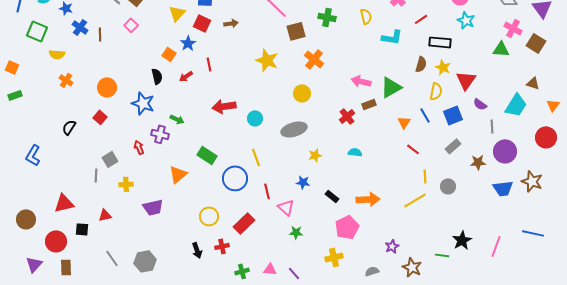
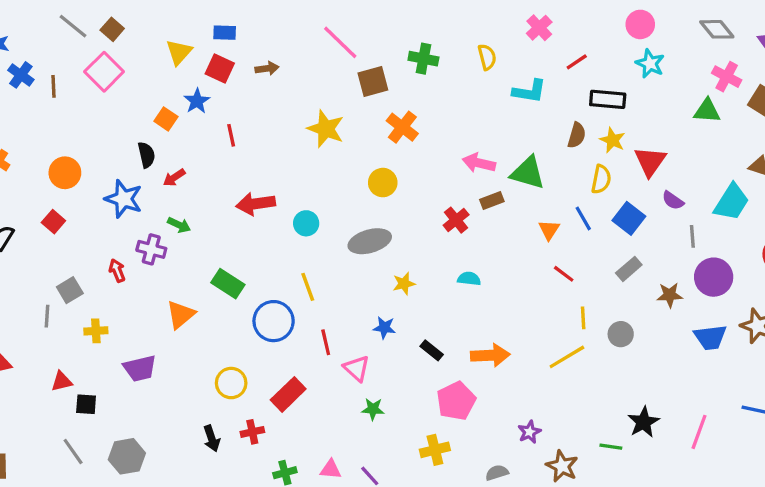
pink square: (131, 25) -> (104, 72), size x1.6
red arrow: (186, 76) -> (174, 178), moved
green triangle: (391, 87) -> (528, 173), turned 45
blue square: (453, 115) -> (629, 218), turned -30
black square: (82, 229) -> (86, 404), moved

